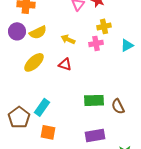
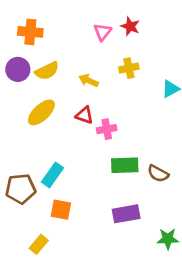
yellow cross: (104, 26) -> (129, 68), moved
pink cross: (96, 43) -> (107, 129), moved
brown semicircle: (118, 106) -> (158, 174), turned -35
brown pentagon: (19, 117) -> (21, 189), turned 30

